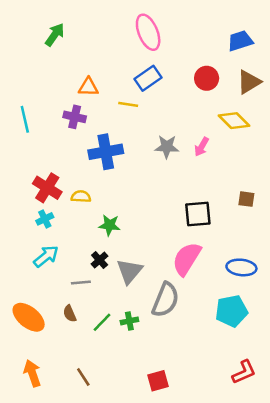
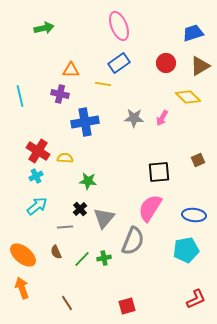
green arrow: (55, 35) -> (44, 28), turned 42
brown square: (246, 199) -> (198, 160), turned -32
orange arrow: (32, 373) -> (22, 288), moved

